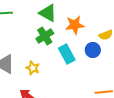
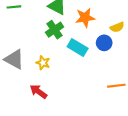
cyan rectangle: (67, 54) -> (78, 48), turned -30

